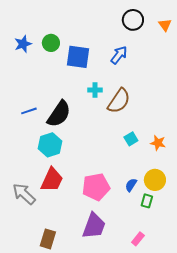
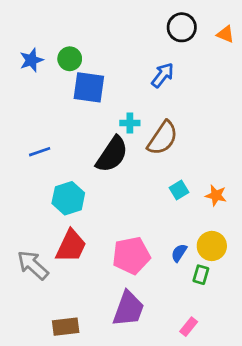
orange triangle: (165, 25) -> (225, 34), turned -32
blue square: (78, 57) -> (89, 87), moved
black semicircle: (59, 114) -> (112, 154), moved
brown rectangle: (48, 239) -> (66, 327), turned 66

